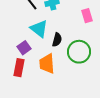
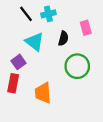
black semicircle: (57, 40) -> (63, 38), moved
orange trapezoid: (47, 64) -> (43, 93), moved

